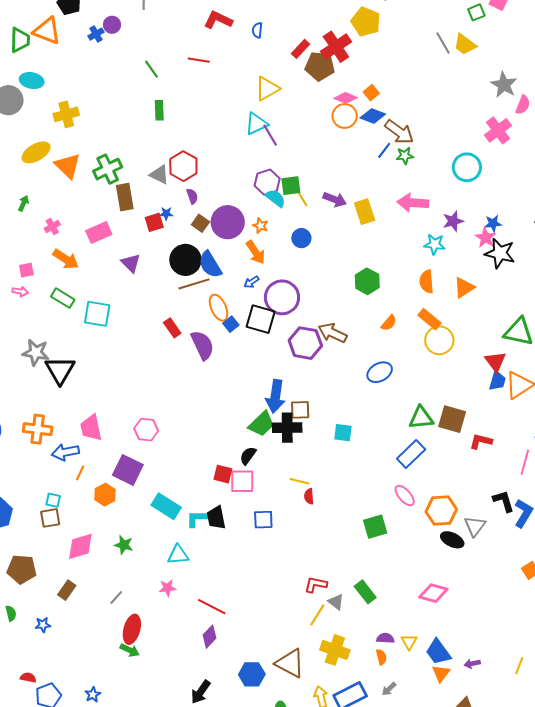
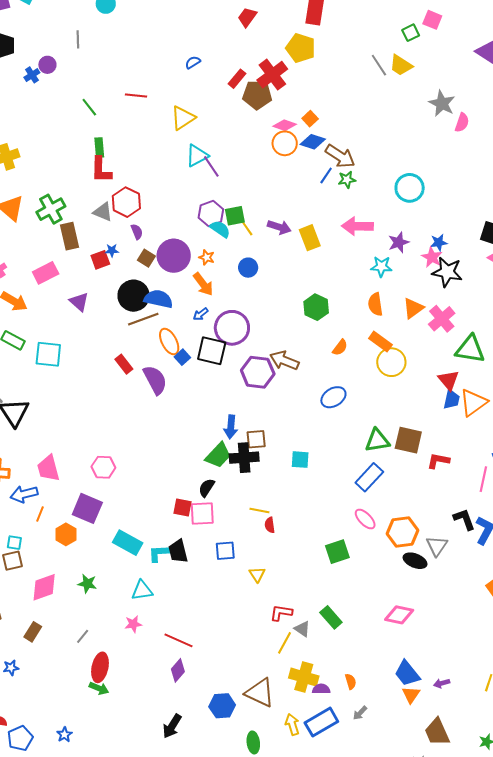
red L-shape: (218, 20) -> (101, 170), moved, turned -112
blue semicircle: (257, 30) -> (193, 62), turned 56
yellow triangle: (267, 89) -> (183, 118), moved
pink cross: (498, 130) -> (442, 319), moved
blue semicircle: (210, 265) -> (158, 299), turned 136
blue arrow: (275, 396) -> (231, 427), size x0.7
purple semicircle: (385, 638) -> (321, 689), moved
yellow triangle: (409, 642) -> (257, 574), moved

